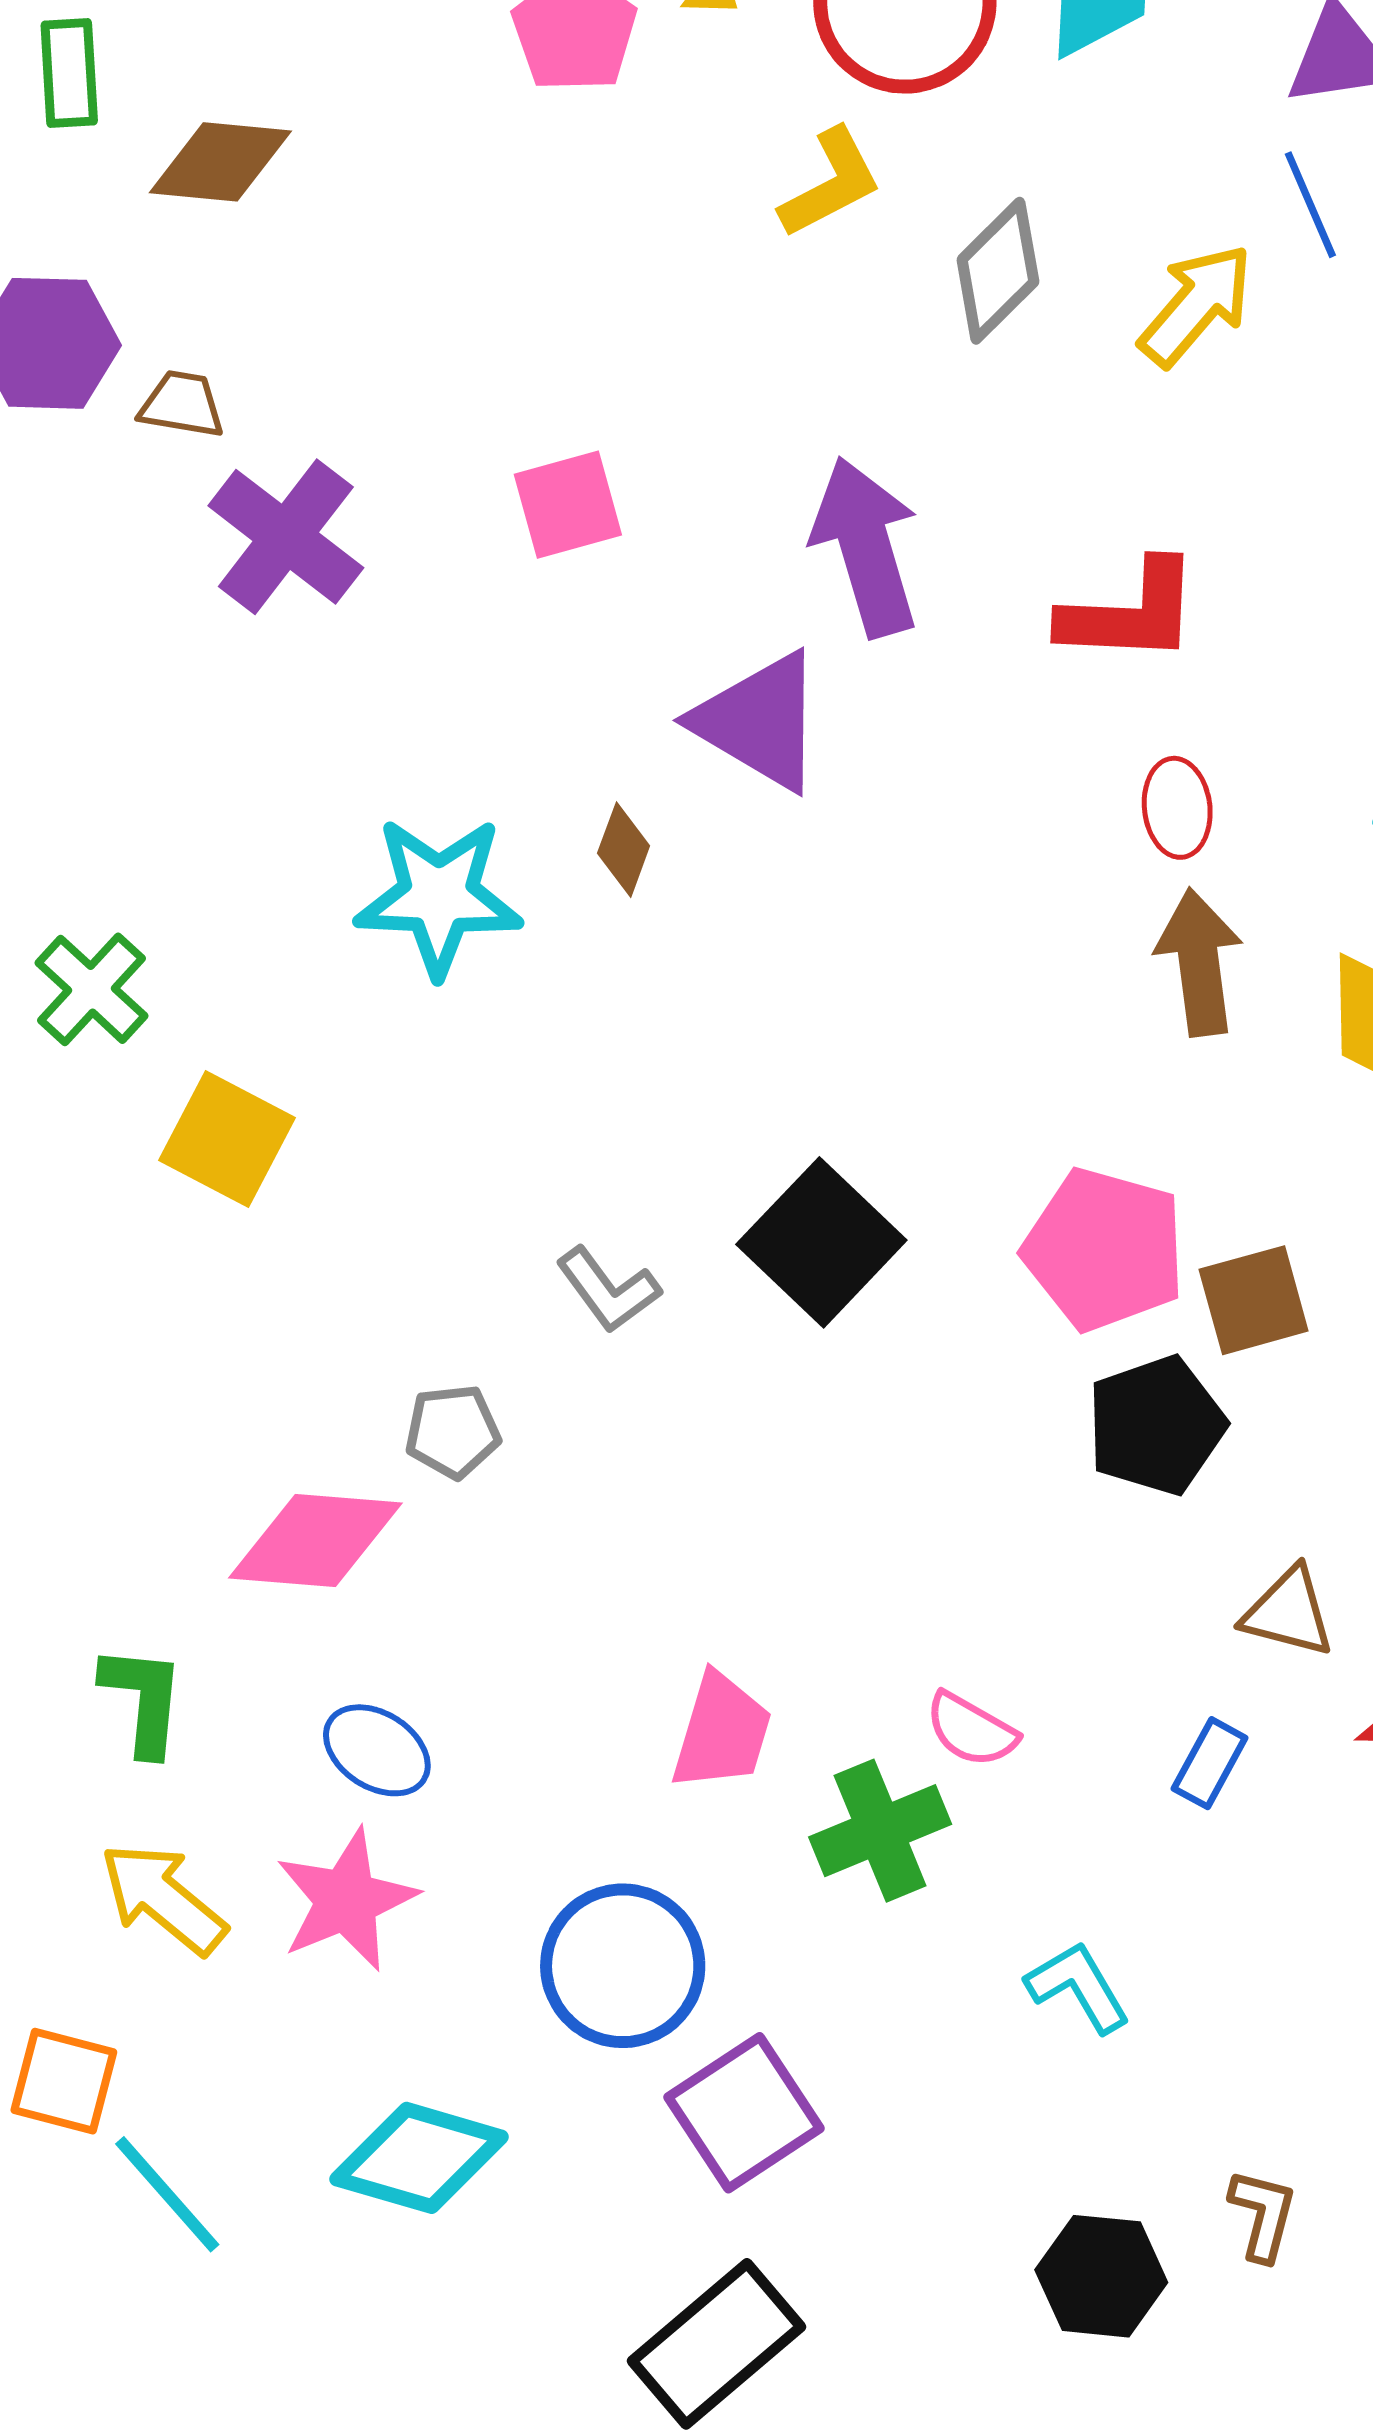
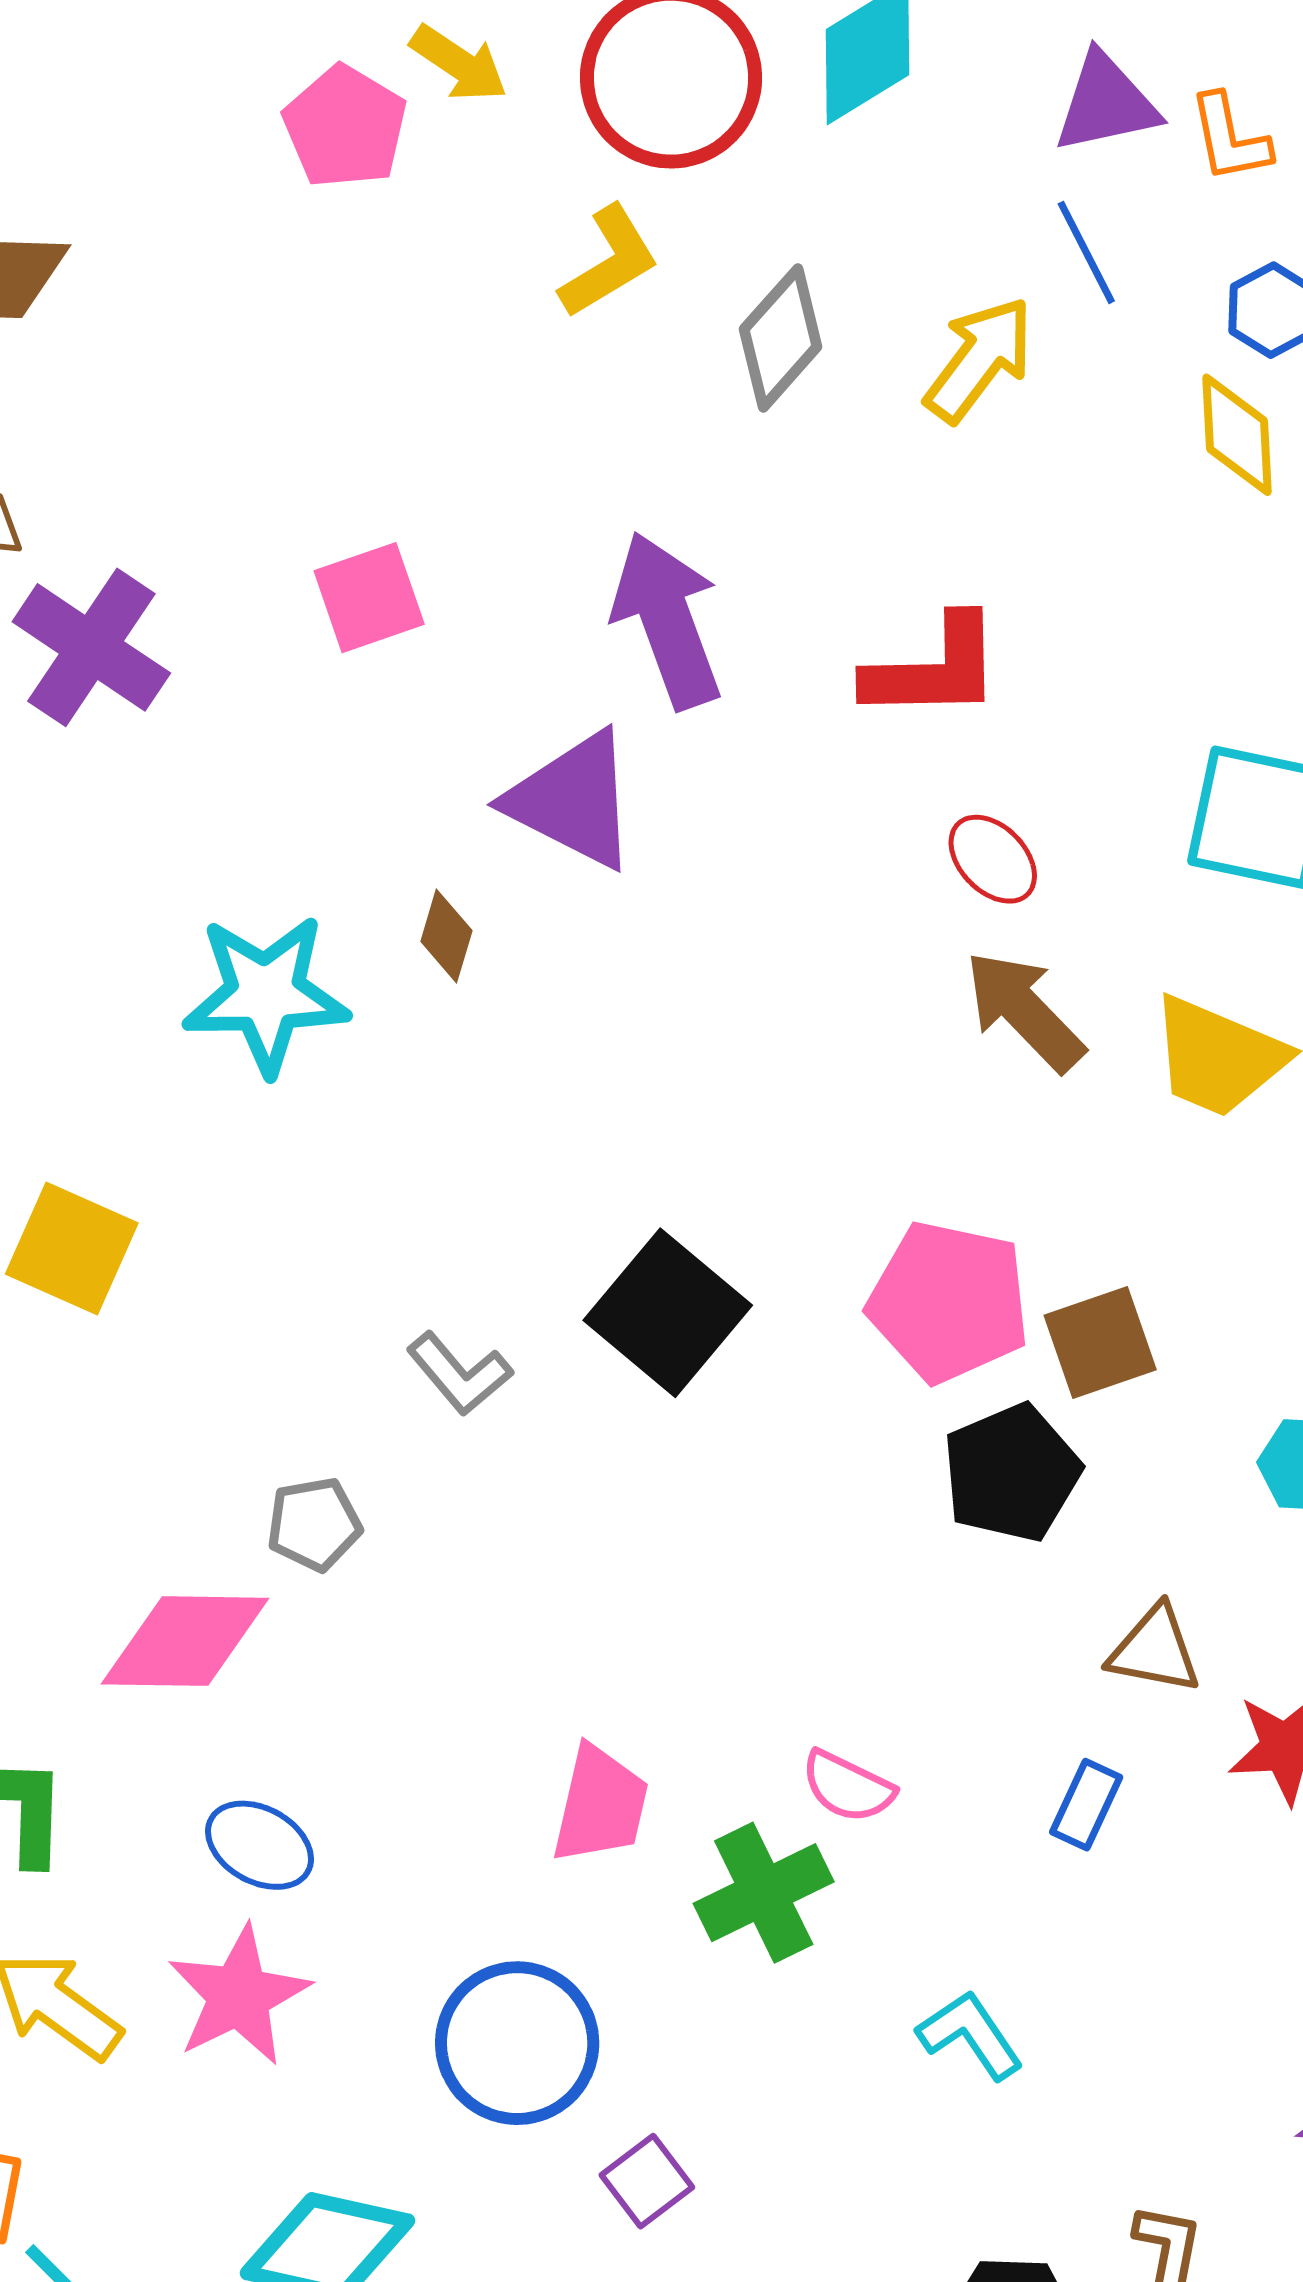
red ellipse: (1177, 808) -> (993, 859), turned -34
brown arrow: (1199, 962) -> (1024, 1011), turned -33
purple square: (744, 2113) -> (647, 2181), size x0.6

